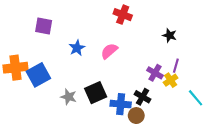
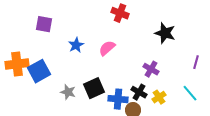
black star: (170, 35) -> (165, 33), size x1.5
purple line: (176, 66) -> (196, 62), moved
yellow cross: (171, 80) -> (159, 97), moved

